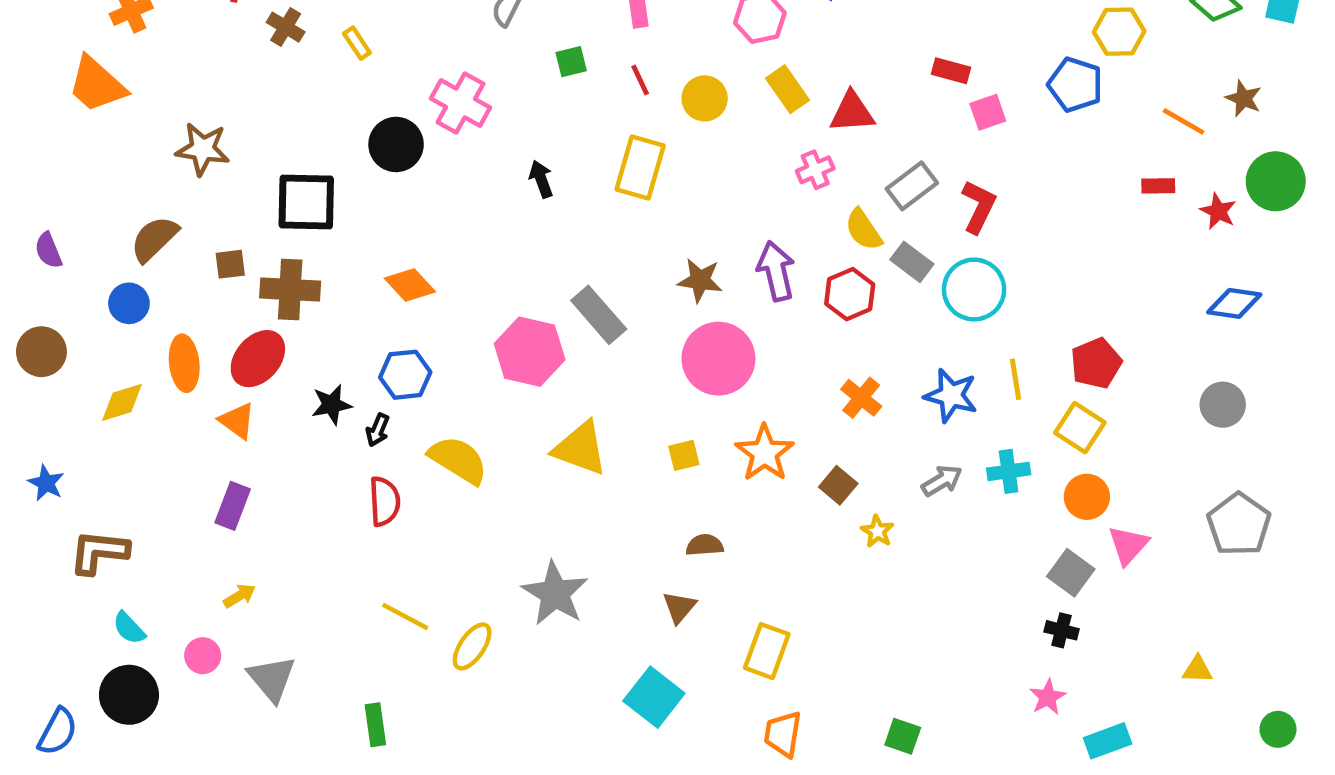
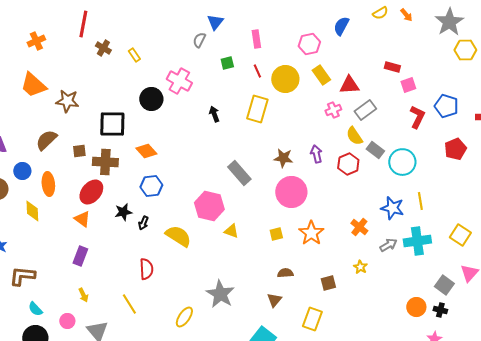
orange trapezoid: (97, 85) -> (33, 85), moved
blue pentagon: (1075, 85) -> (446, 106), moved
yellow circle: (705, 98) -> (285, 79), size x1.4
gray rectangle: (912, 186) -> (365, 110), moved
red L-shape: (979, 207) -> (417, 117), moved
purple arrow: (776, 271) -> (316, 154), size x0.7
orange diamond: (410, 285) -> (146, 151), moved
blue circle: (129, 303) -> (22, 171), moved
pink hexagon: (530, 352) -> (209, 206), moved
orange ellipse: (184, 363) -> (48, 184), moved
red pentagon: (1096, 363) -> (455, 149), moved
blue hexagon: (405, 375) -> (151, 186), moved
orange cross: (861, 398) -> (359, 227), moved
yellow diamond: (122, 402) -> (32, 211), turned -75
yellow square: (1080, 428) -> (460, 235), moved
yellow triangle: (580, 448) -> (231, 231), size x0.6
cyan cross: (1009, 471) -> (417, 241), size x1.5
brown square: (838, 485) -> (328, 283), moved, turned 35
orange circle: (1087, 497) -> (416, 307), moved
red semicircle: (385, 501) -> (146, 269), moved
yellow arrow: (239, 596) -> (83, 295), turned 96
yellow line: (405, 617) -> (129, 304), moved, turned 30

